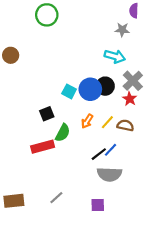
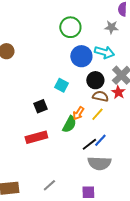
green circle: (47, 15) -> (70, 27), moved
blue circle: (90, 89) -> (81, 56), moved
brown semicircle: (125, 125) -> (100, 96), moved
green semicircle: (63, 133) -> (69, 124), moved

